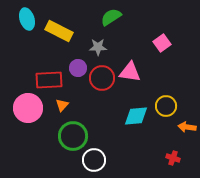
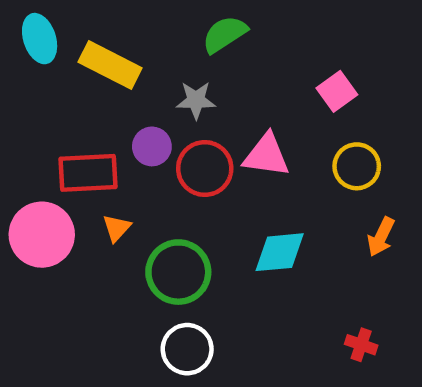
yellow circle: (166, 106) -> (357, 166), moved
orange arrow: (187, 127) -> (381, 237), moved, turned -72
green circle: (73, 136) -> (178, 272), moved

